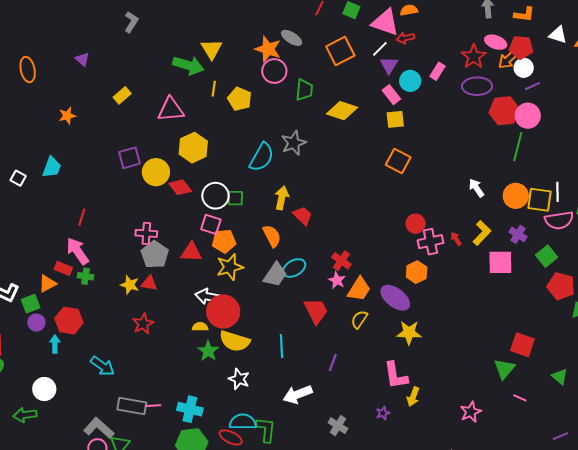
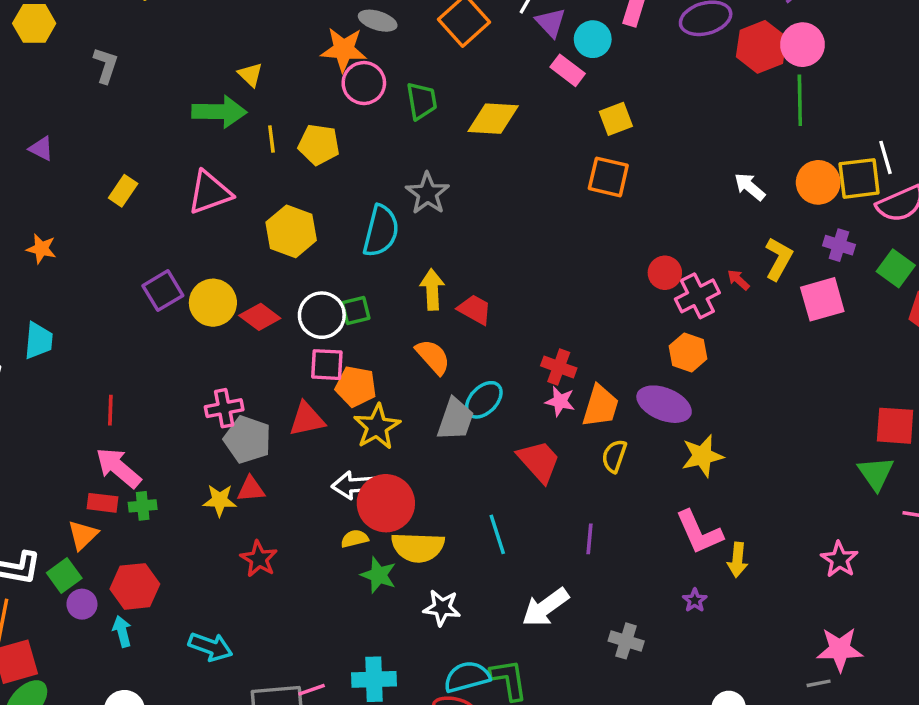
yellow triangle: (212, 49) -> (250, 75), size x0.7
orange star: (67, 116) -> (41, 249), turned -30
yellow square: (395, 119) -> (616, 119), moved
yellow hexagon: (193, 148) -> (291, 231), moved
orange pentagon: (224, 241) -> (356, 386), turned 30

